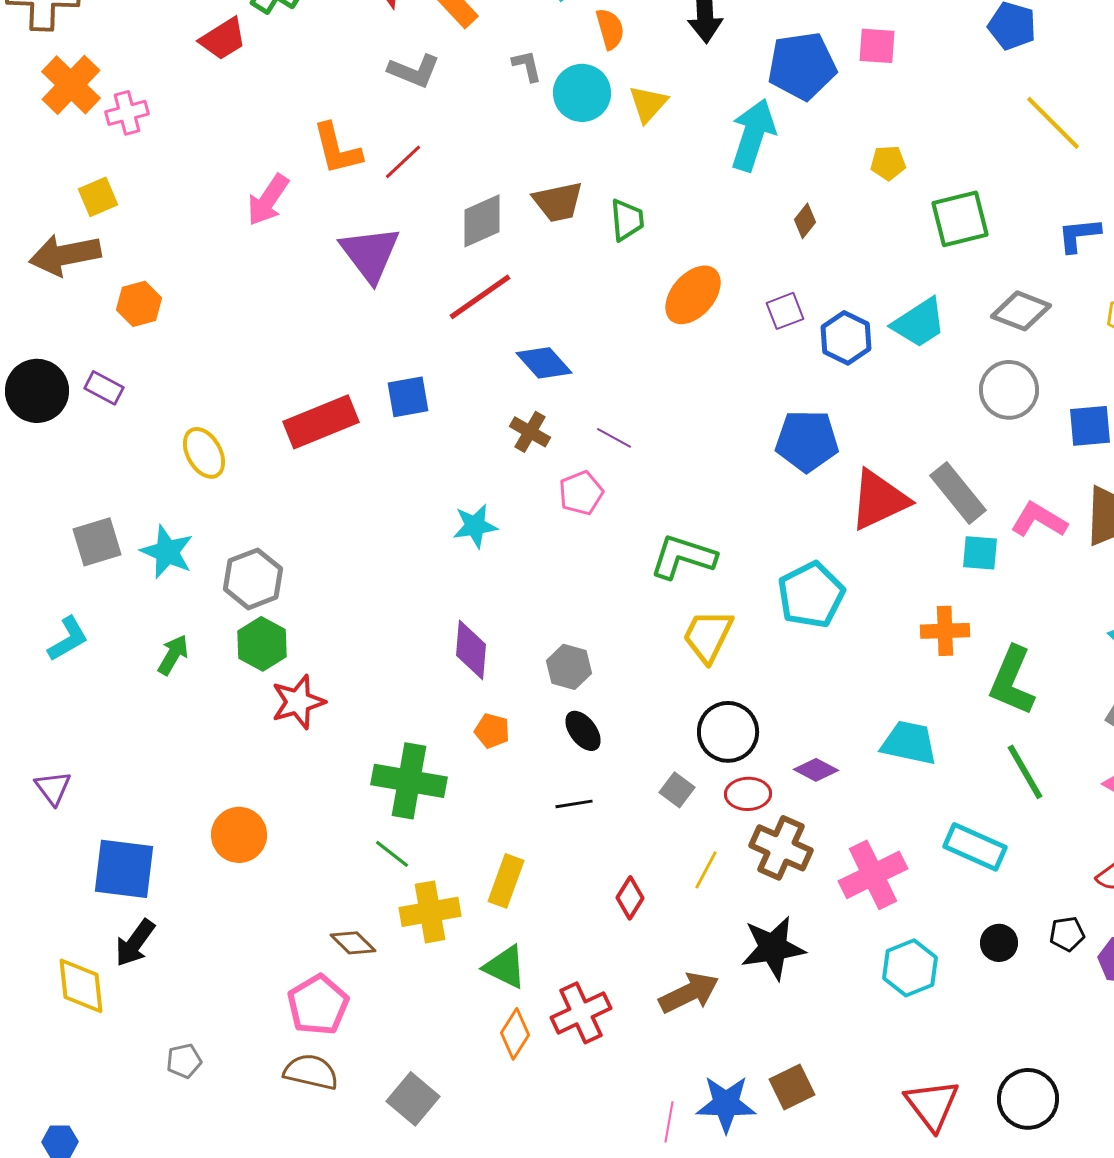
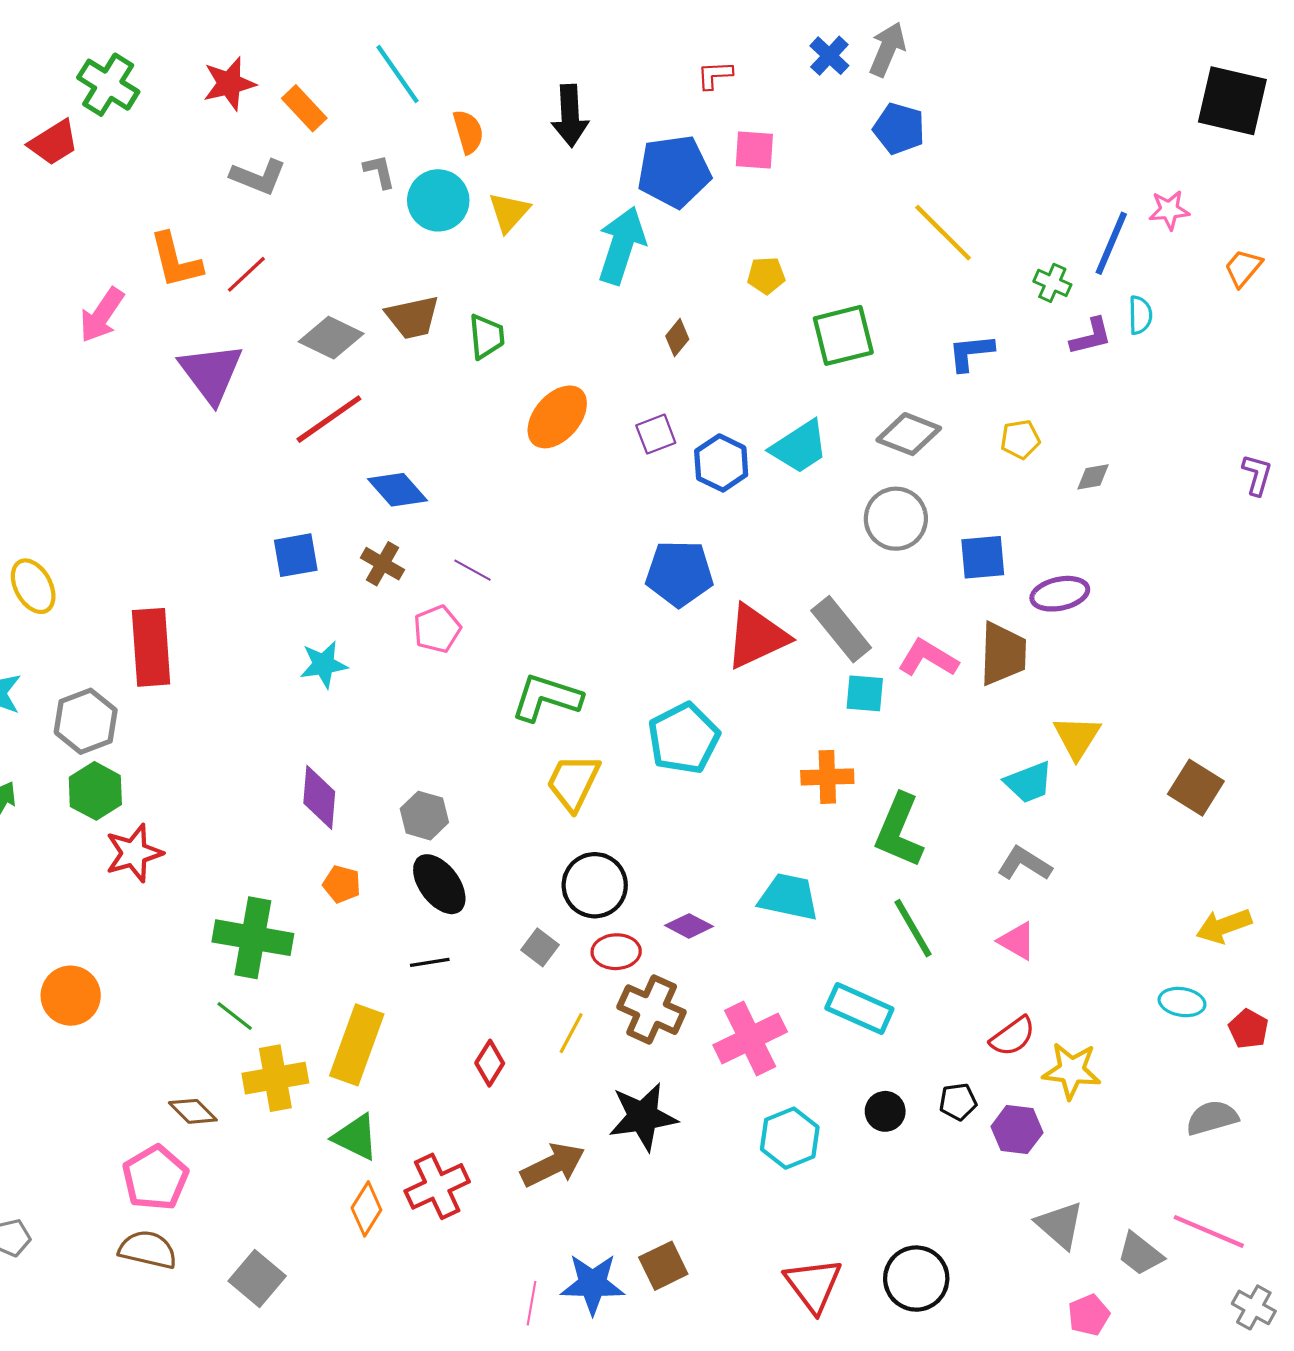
gray diamond: (482, 221) -> (331, 338), turned 50
blue square: (408, 397) -> (296, 555), moved
red rectangle: (321, 422) -> (151, 647), moved, turned -72
black ellipse: (583, 731) -> (439, 884), size x1.4
yellow rectangle: (506, 881) -> (357, 1045), size x1.4

